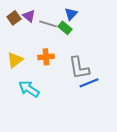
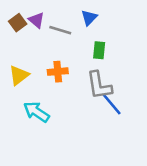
green rectangle: (65, 28) -> (99, 50), moved, turned 56
blue line: (89, 83) -> (112, 104), turned 72

